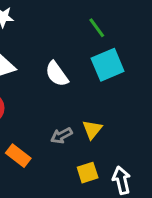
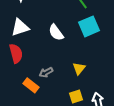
gray arrow: (61, 136) -> (46, 72), moved

